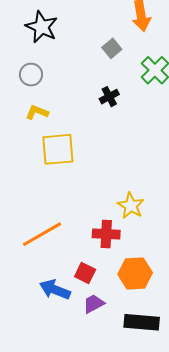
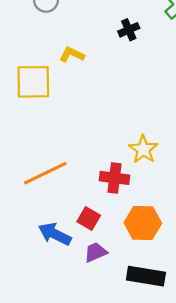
yellow L-shape: (37, 112) -> (72, 55), moved
yellow square: (58, 149) -> (33, 82), moved

